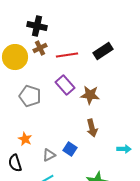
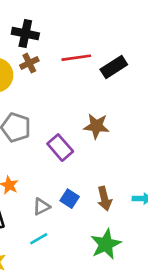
red line: (67, 55) -> (76, 58), moved
purple rectangle: (65, 85) -> (60, 148), moved
brown arrow: (92, 128) -> (104, 199), moved

